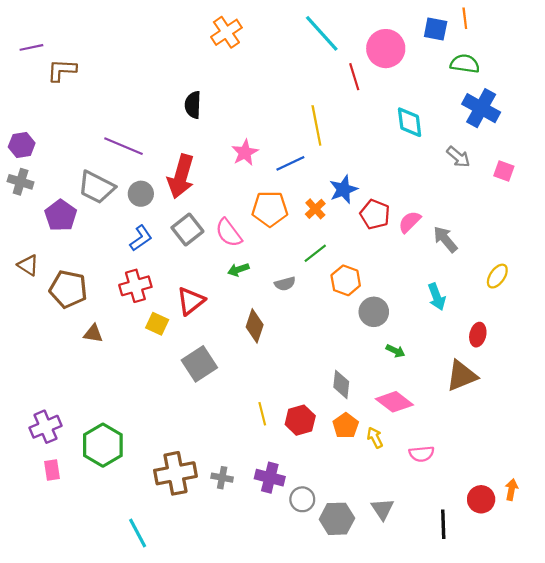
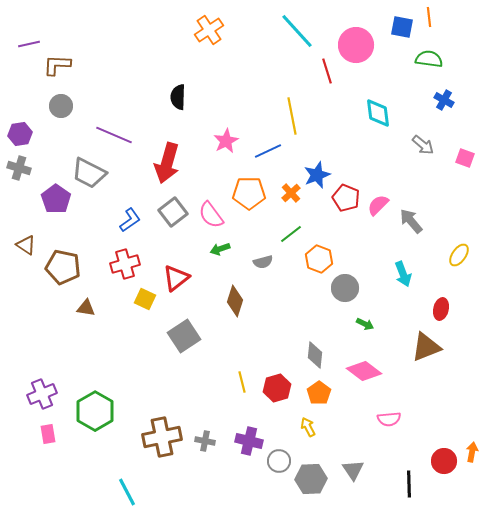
blue cross: (481, 108) -> (444, 100), size x0.6
gray circle: (141, 194) -> (61, 106), moved
yellow arrow: (375, 438) -> (308, 427), moved

